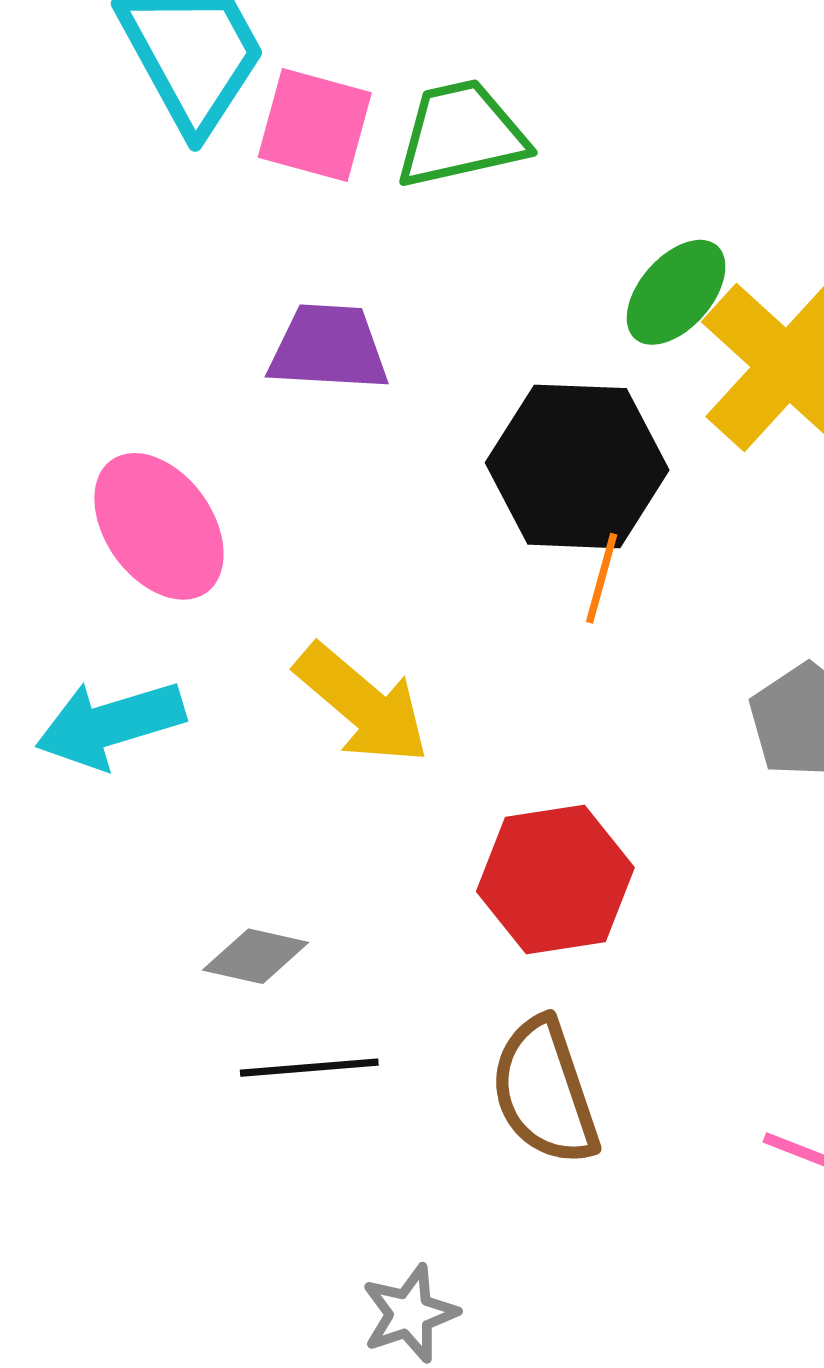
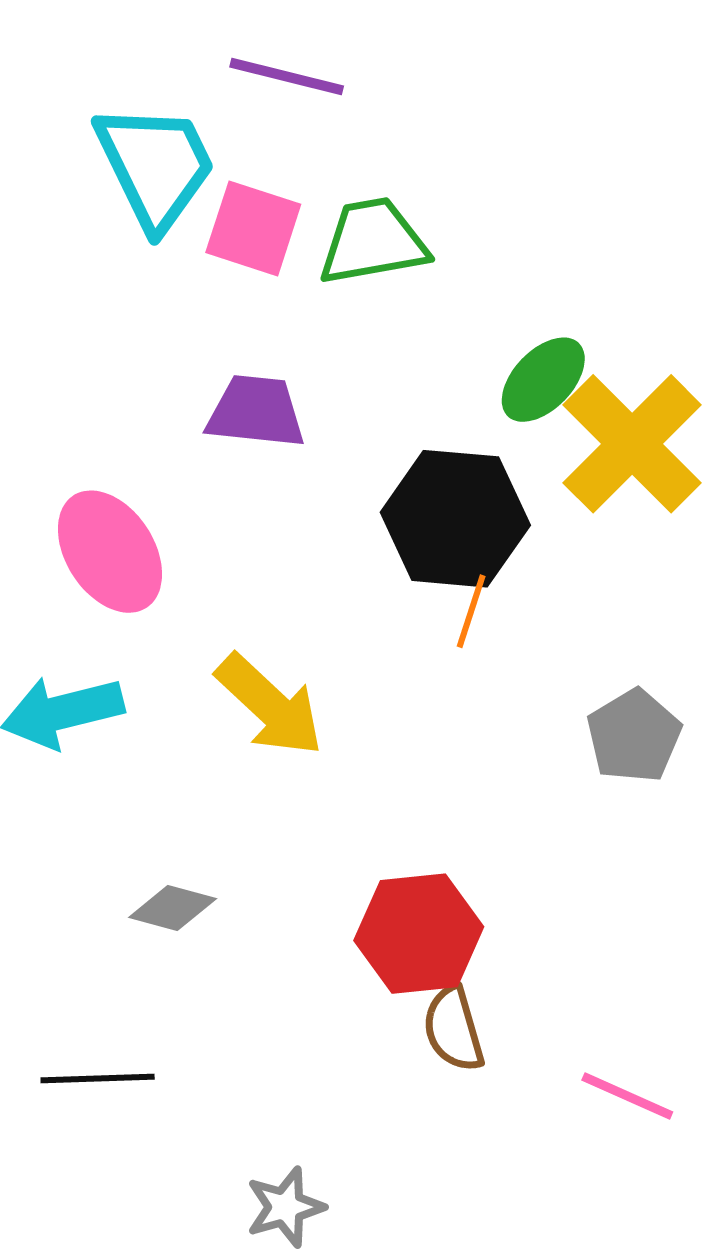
red hexagon: (555, 880) -> (419, 934), moved
black line: (309, 1068) -> (98, 1078), moved
brown semicircle: (545, 1092) -> (454, 1029), moved, size x0.7

